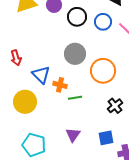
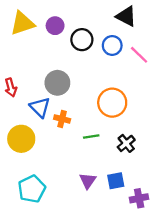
gray circle: (75, 54) -> (57, 83), moved
green line: (75, 98) -> (91, 136), moved
purple triangle: (73, 135) -> (88, 181), moved
cyan pentagon: (34, 145) -> (32, 189), turned 30

